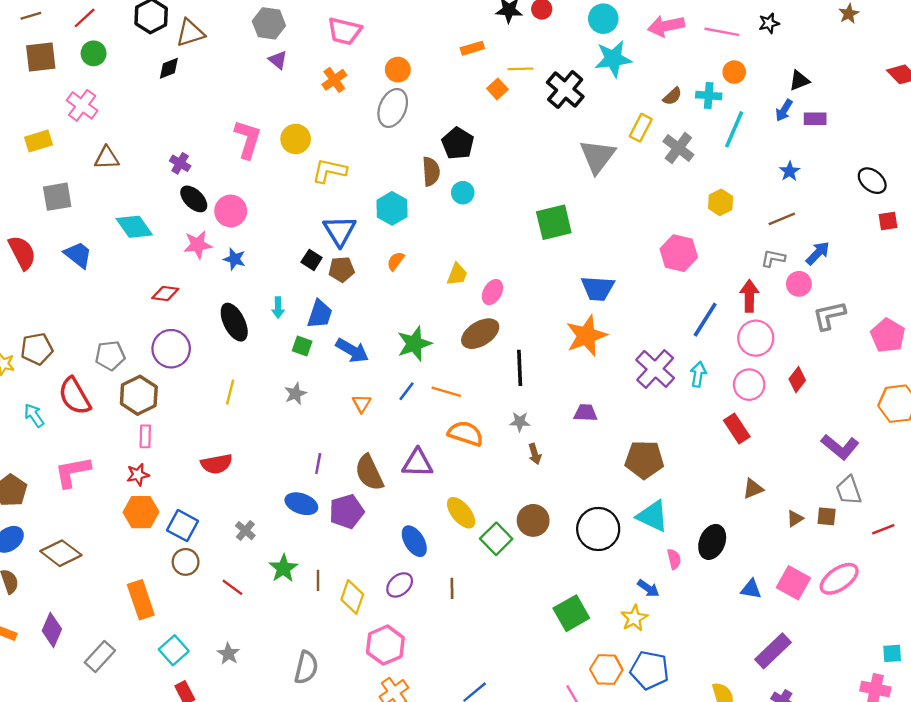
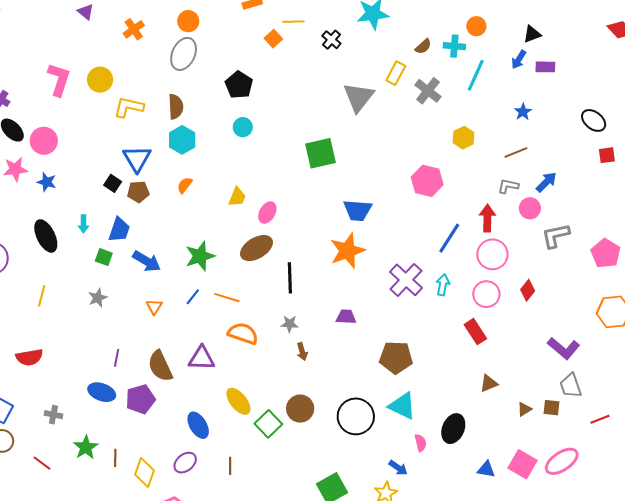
black cross: (565, 89) -> (331, 40), size x0.6
brown semicircle: (431, 171) -> (176, 107), moved
gray cross: (245, 531) -> (53, 415), turned -30

